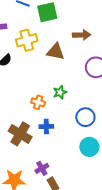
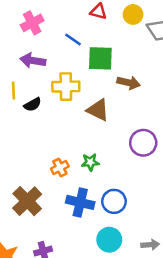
brown arrow: (82, 35) -> (129, 83), moved
orange cross: (38, 102) -> (60, 168), turned 32
blue cross: (46, 126) -> (80, 202), moved, size x1.5

